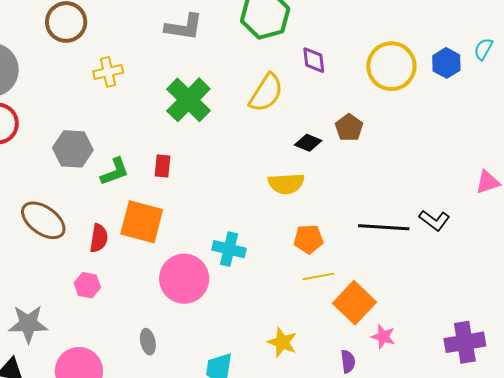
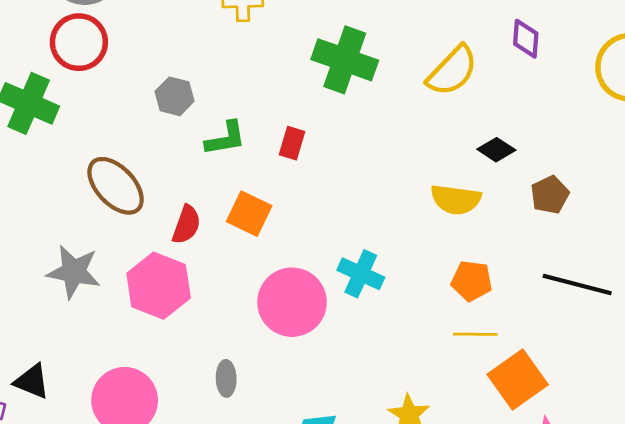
green cross: (188, 100) -> (345, 60), turned -36
brown pentagon: (349, 128) -> (550, 195), moved
gray hexagon: (73, 149) -> (175, 96), size x0.7
orange square: (142, 222) -> (249, 214), size x0.7
pink hexagon: (87, 285) -> (159, 286), size x1.8
gray star: (28, 324) -> (74, 272), moved

